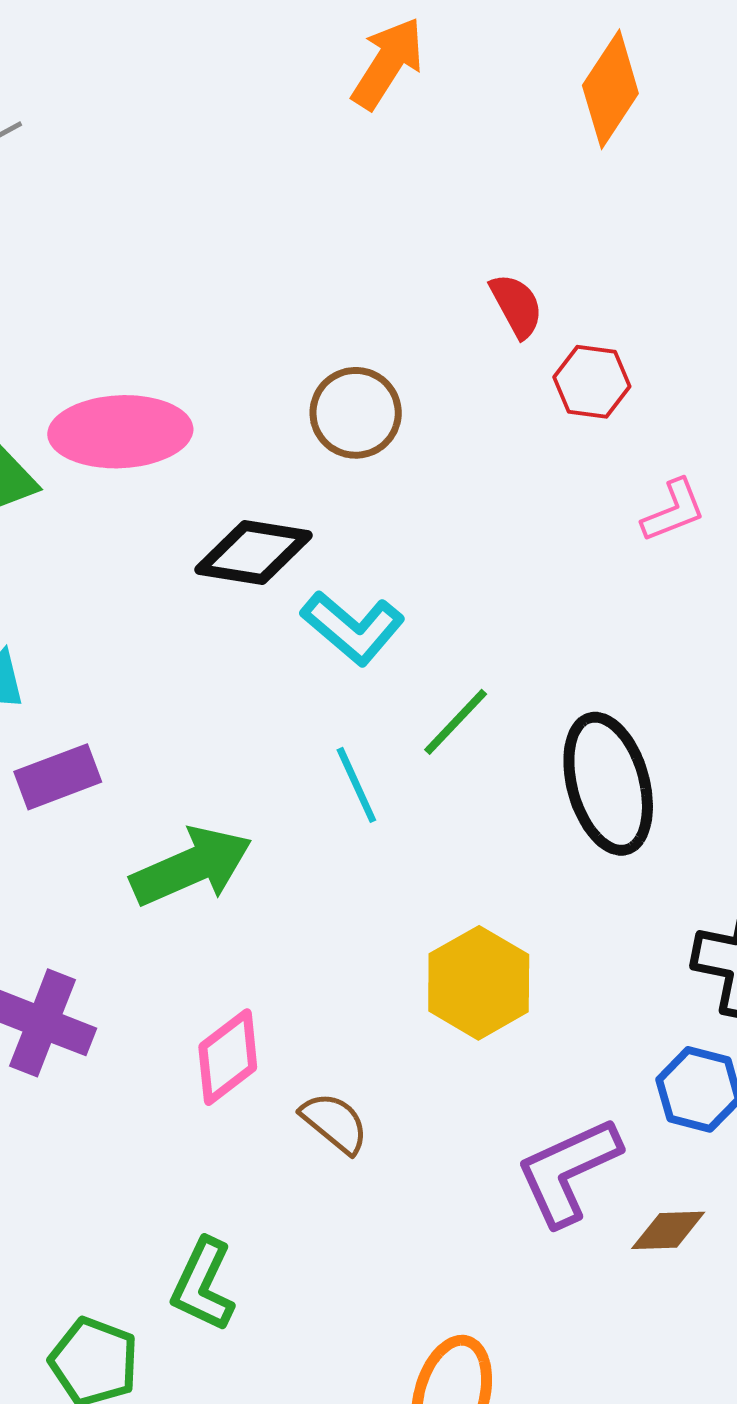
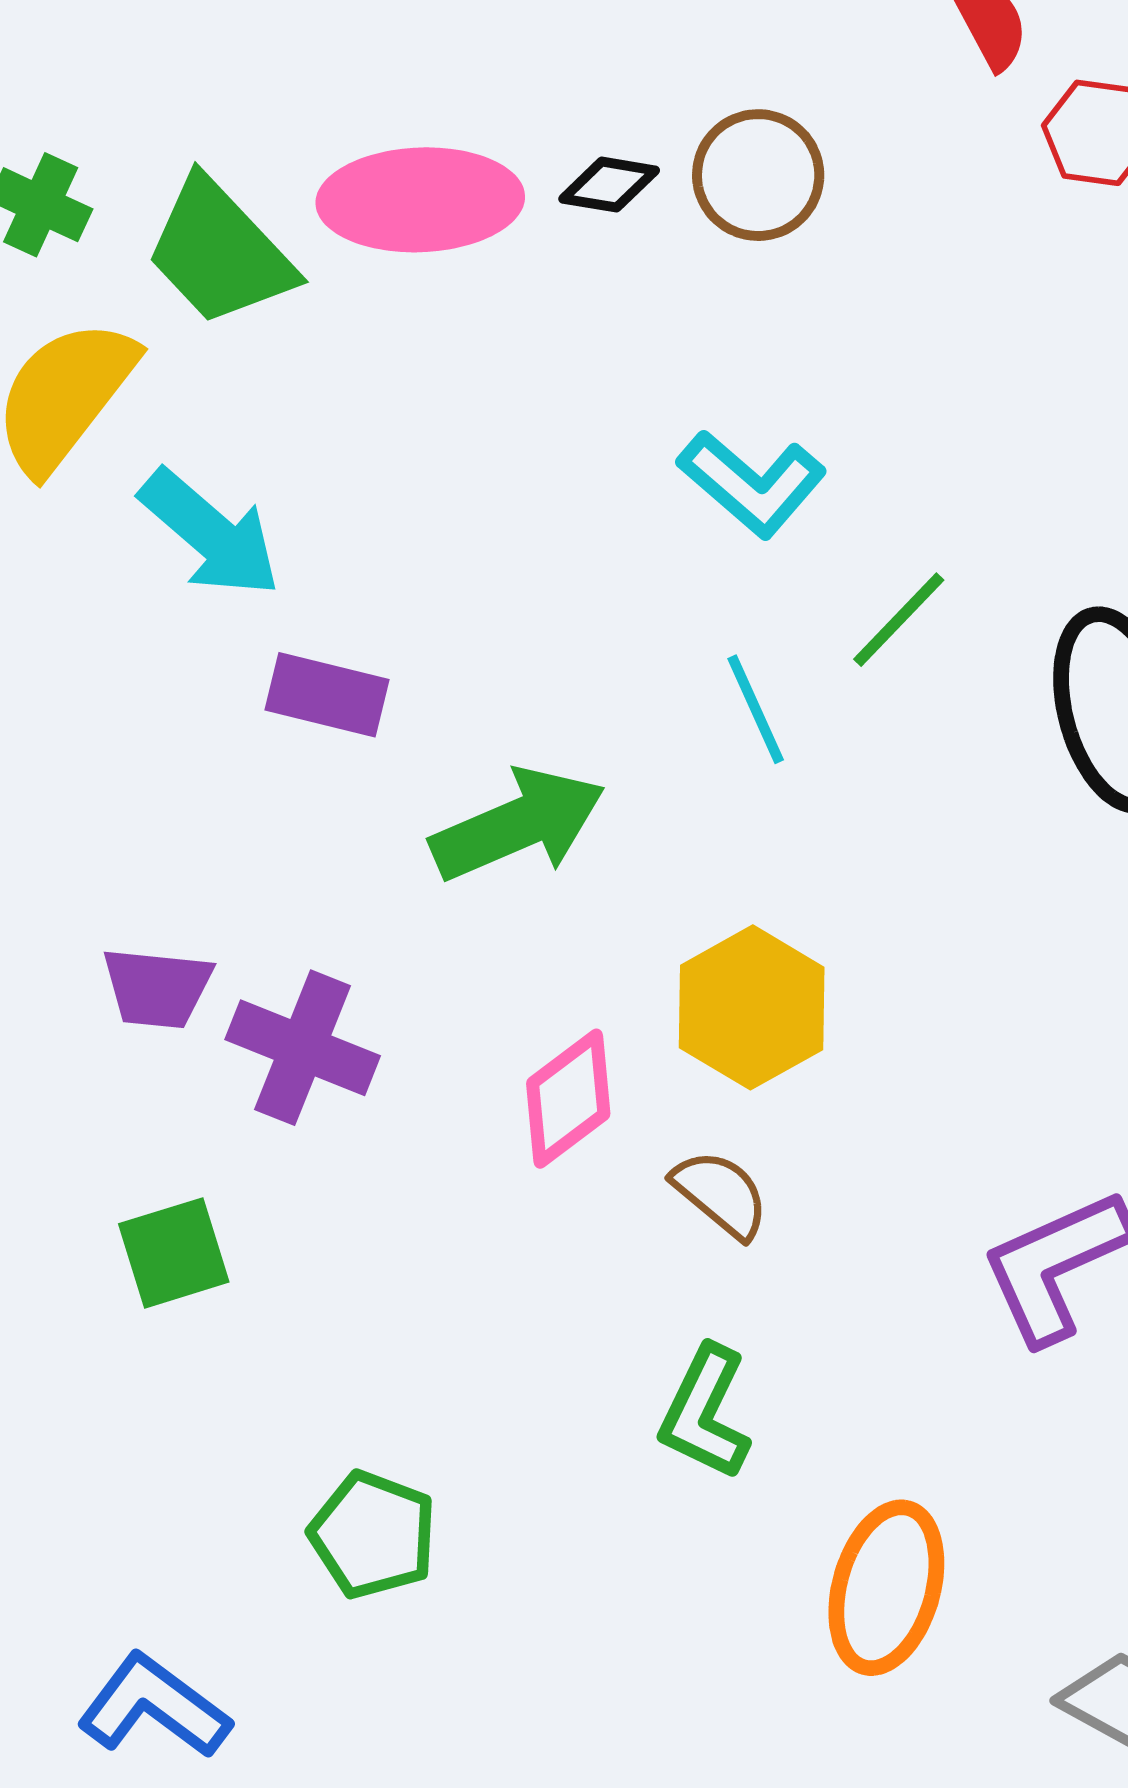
black diamond: (253, 552) -> (609, 185), moved, size x0.6
purple rectangle: (58, 777) -> (327, 695), turned 34
yellow hexagon: (479, 983) -> (752, 1007), moved
green L-shape: (203, 1285) -> (705, 1412), moved

